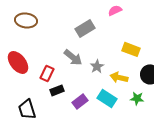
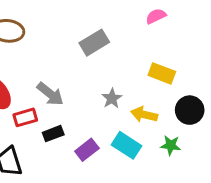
pink semicircle: (115, 10) -> (156, 16), moved
gray arrow: (73, 57) -> (50, 94), moved
red rectangle: (47, 73) -> (25, 117), moved, turned 49

